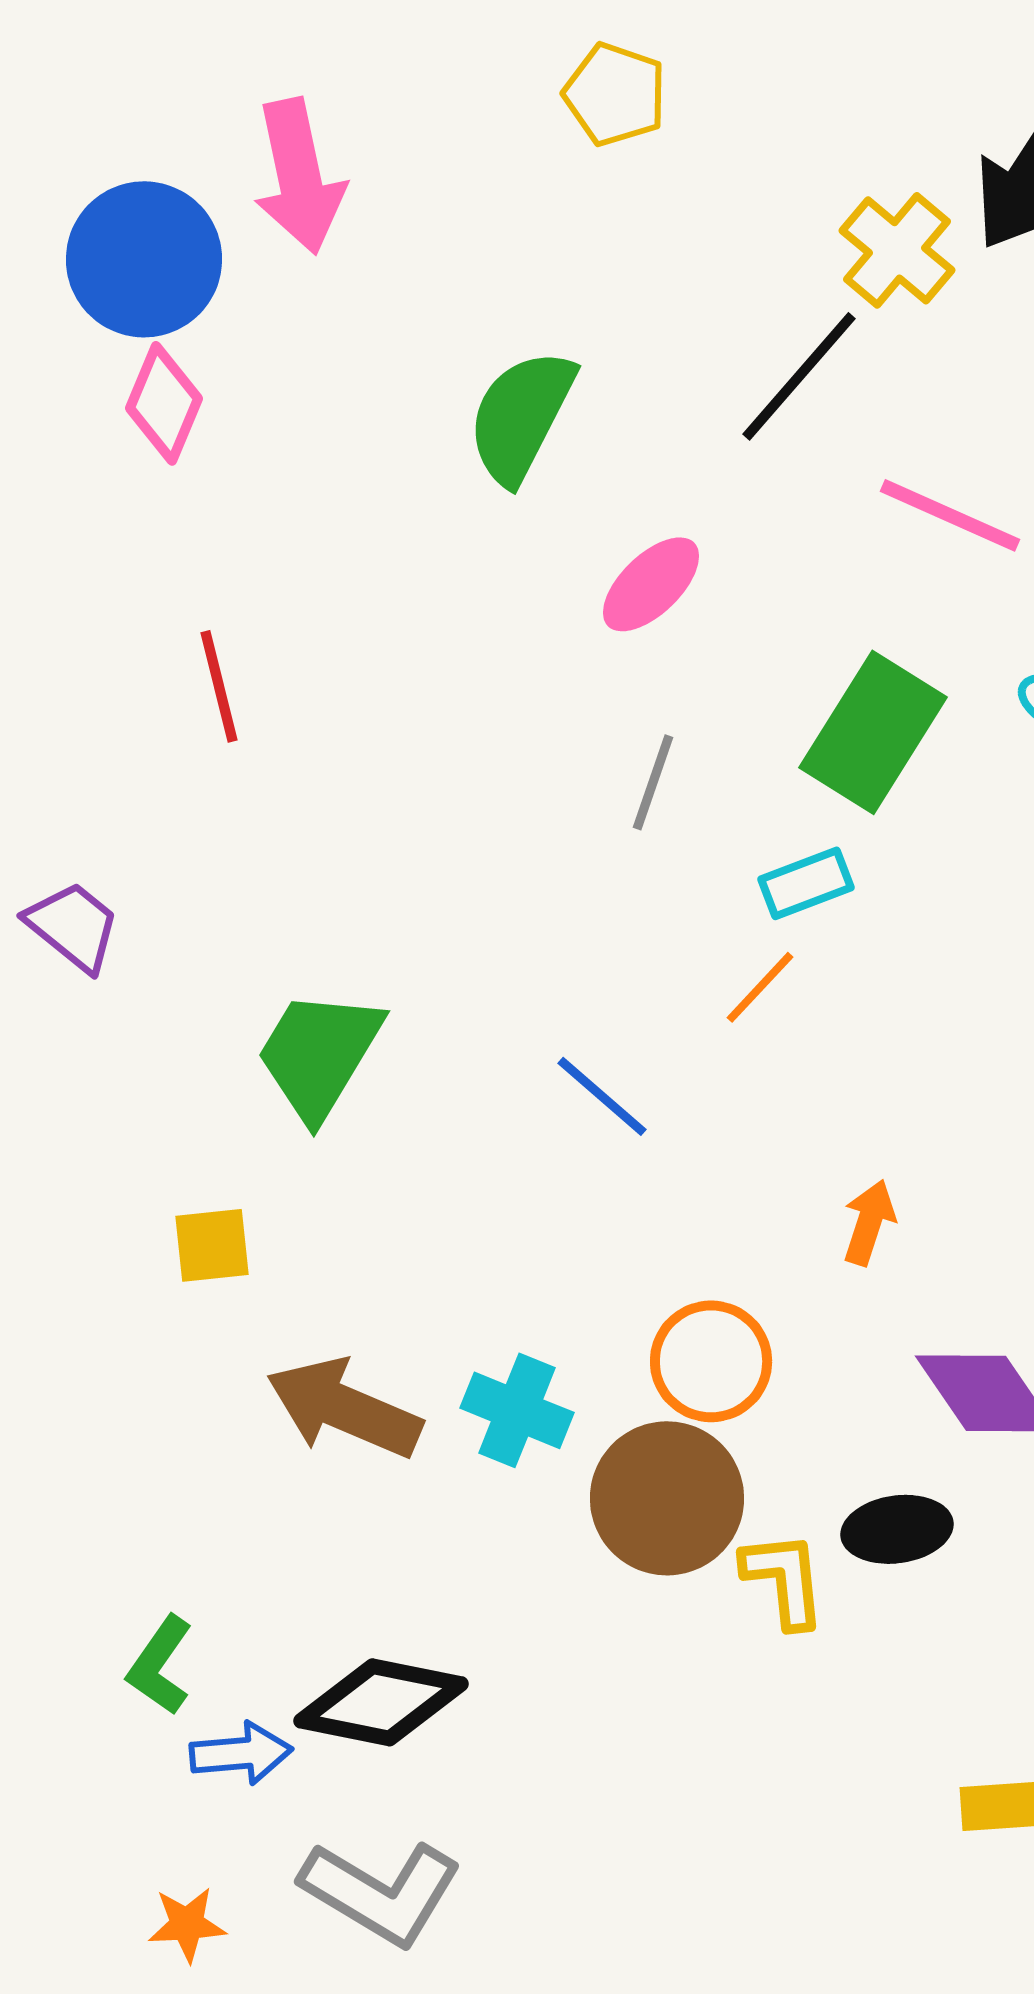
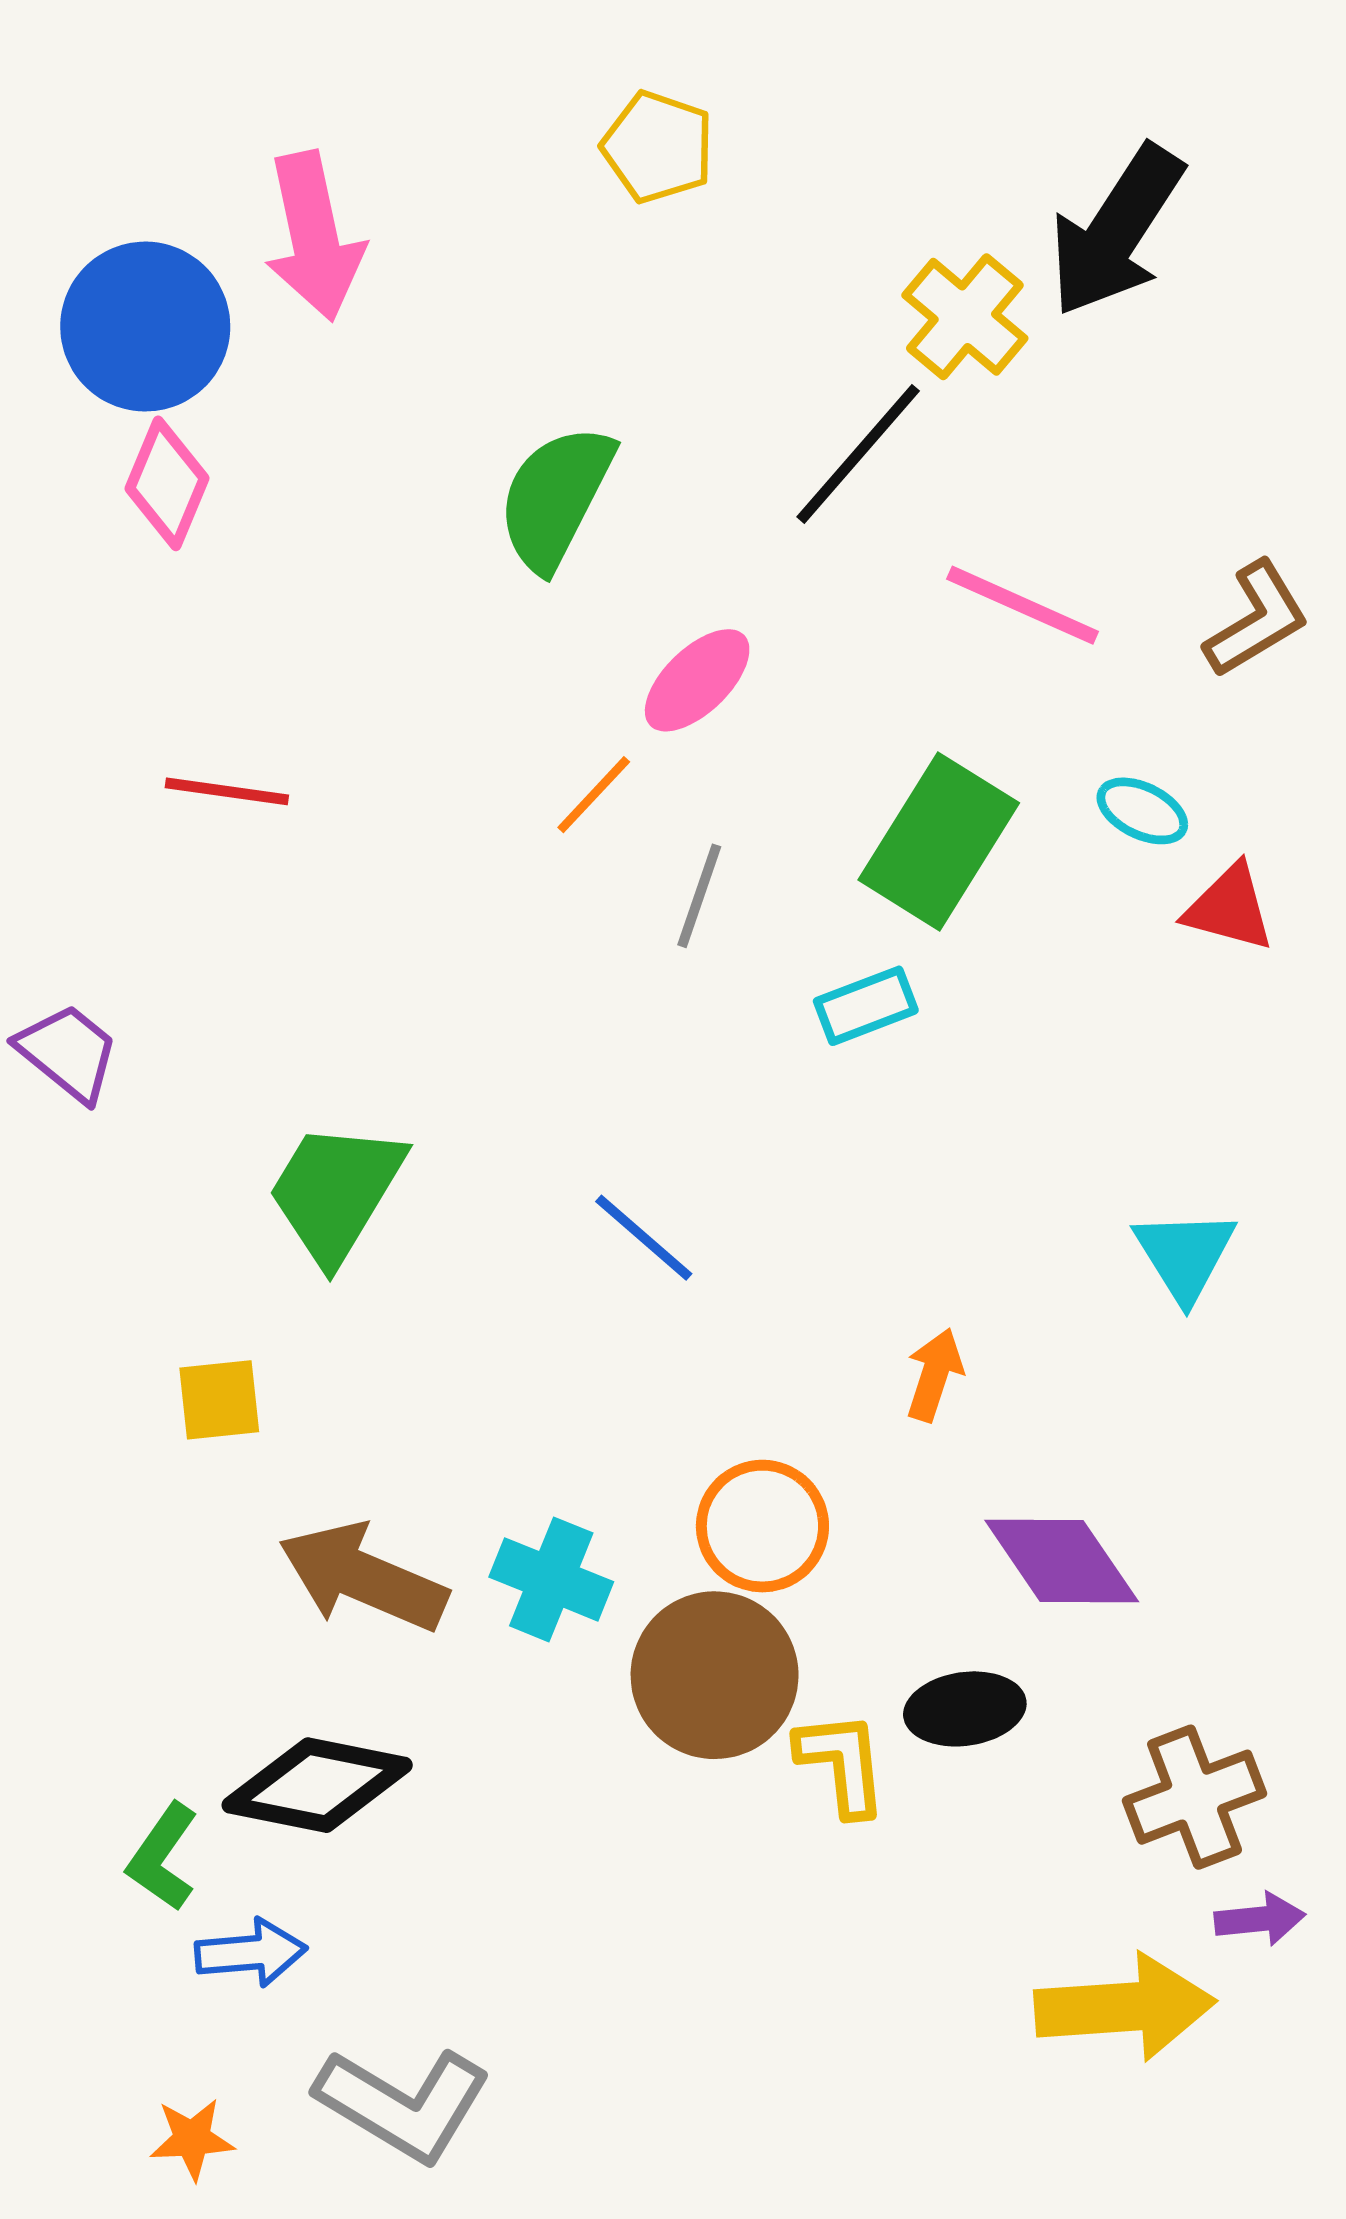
red line: (219, 686) -> (227, 791), turned -68
orange line: (760, 987) -> (594, 795), moved
black diamond: (381, 1702) -> (317, 1785), moved

